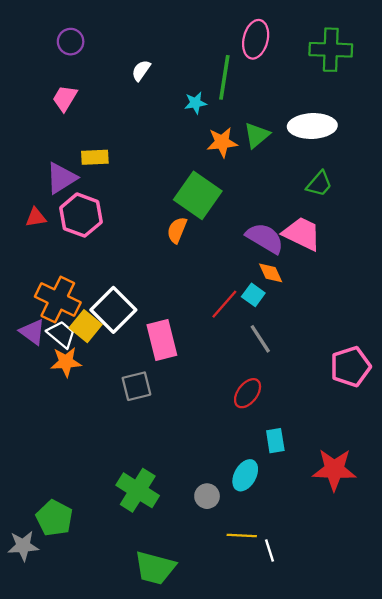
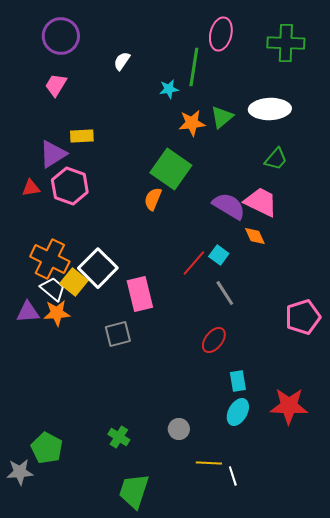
purple circle: (71, 42) -> (61, 36), size x1.6
orange diamond: (271, 273) -> (255, 236), moved
purple triangle: (32, 332) -> (28, 312), moved, turned -40
cyan ellipse: (245, 475) -> (238, 412), moved
green cross: (138, 490) -> (119, 437), moved, size x0.6
green trapezoid: (155, 568) -> (134, 491), turned 93

